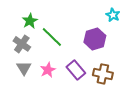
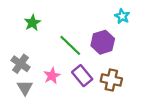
green line: (52, 37) -> (70, 45), moved
gray cross: (22, 44) -> (21, 64), moved
gray triangle: (24, 68) -> (25, 88), moved

